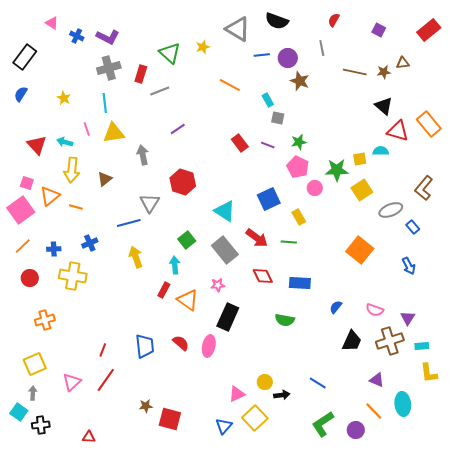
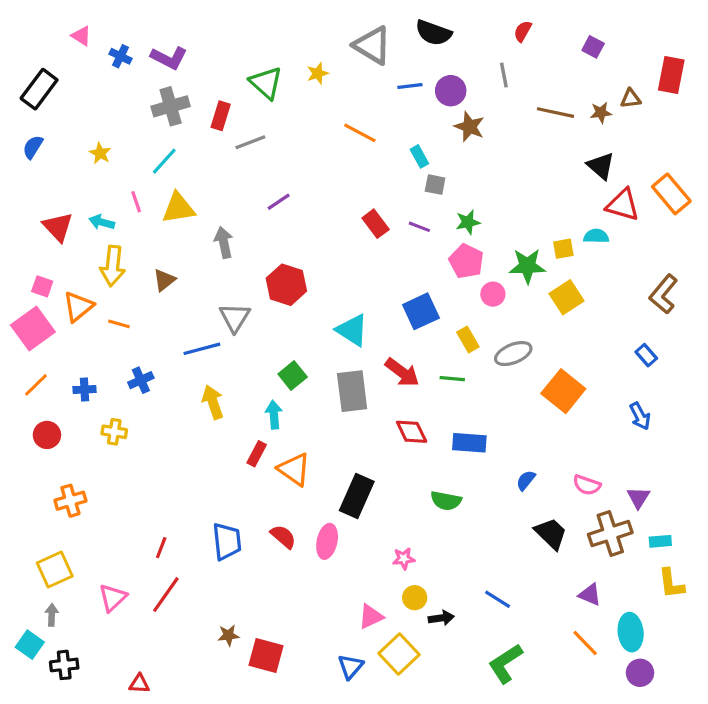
red rectangle: (429, 30) -> (671, 75), moved, turned -40
cyan line: (105, 103) -> (164, 161), turned 48
gray ellipse: (391, 210) -> (513, 354), moved
gray rectangle: (225, 250) -> (352, 391), turned 32
yellow cross: (73, 276) -> (114, 432), size x0.6
pink star: (218, 285) -> (404, 559), moved
black trapezoid: (352, 341) -> (551, 534), turned -70
purple circle: (356, 430) -> (640, 673), moved

